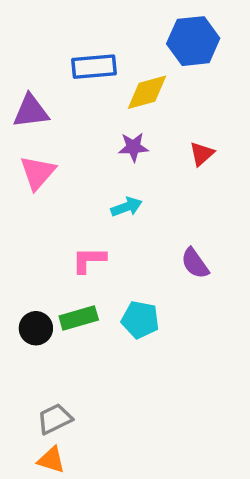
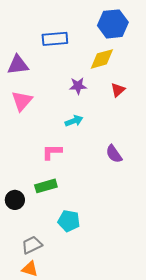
yellow diamond: (147, 92) -> (102, 59), moved
cyan pentagon: (140, 320) -> (69, 221), moved
black circle: (36, 328) -> (15, 200), moved

